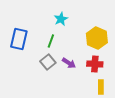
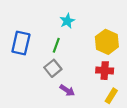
purple arrow: (69, 63) -> (67, 90), moved
yellow rectangle: (101, 87) -> (111, 96), turned 32

